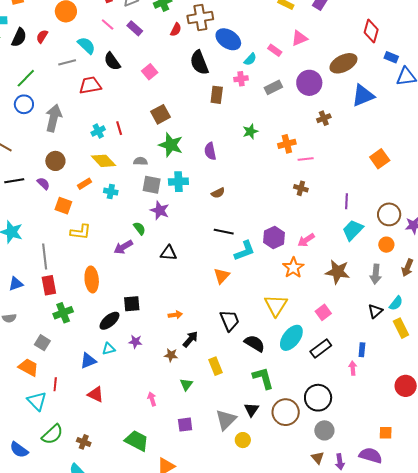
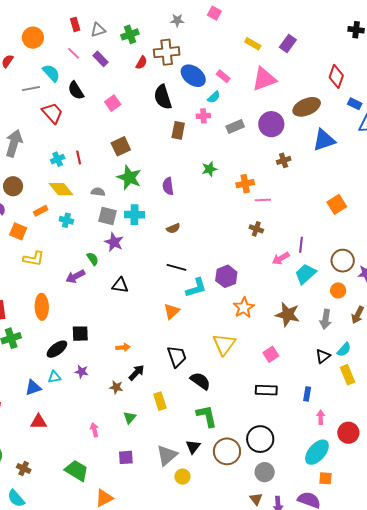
pink triangle: (299, 38) -> (264, 79), size x1.5
pink rectangle: (275, 50) -> (223, 76), moved
red trapezoid: (90, 85) -> (52, 113), turned 55
pink arrow: (306, 240) -> (281, 258), moved
cyan ellipse: (291, 338) -> (317, 452), moved
black rectangle: (321, 349) -> (266, 390), turned 35
pink arrow: (353, 368) -> (321, 417), moved
red triangle: (96, 394) -> (39, 422), turned -30

